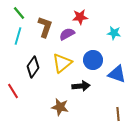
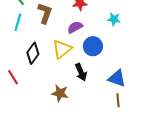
purple semicircle: (67, 34) -> (75, 27), moved
blue triangle: (117, 74) -> (117, 78), moved
black arrow: (81, 86) -> (81, 72), turned 72

